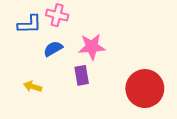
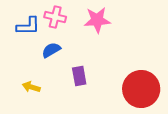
pink star: (92, 47) -> (97, 20), moved

